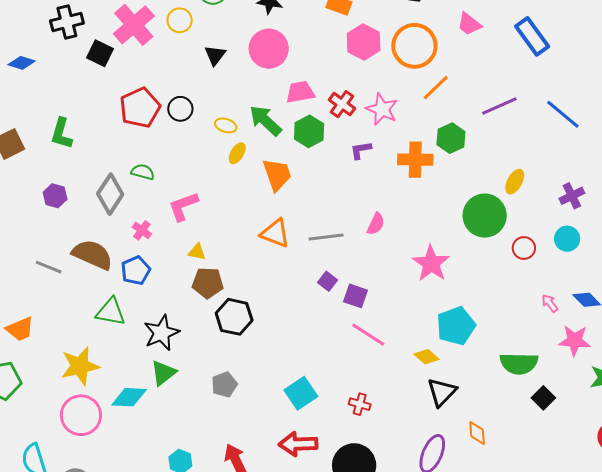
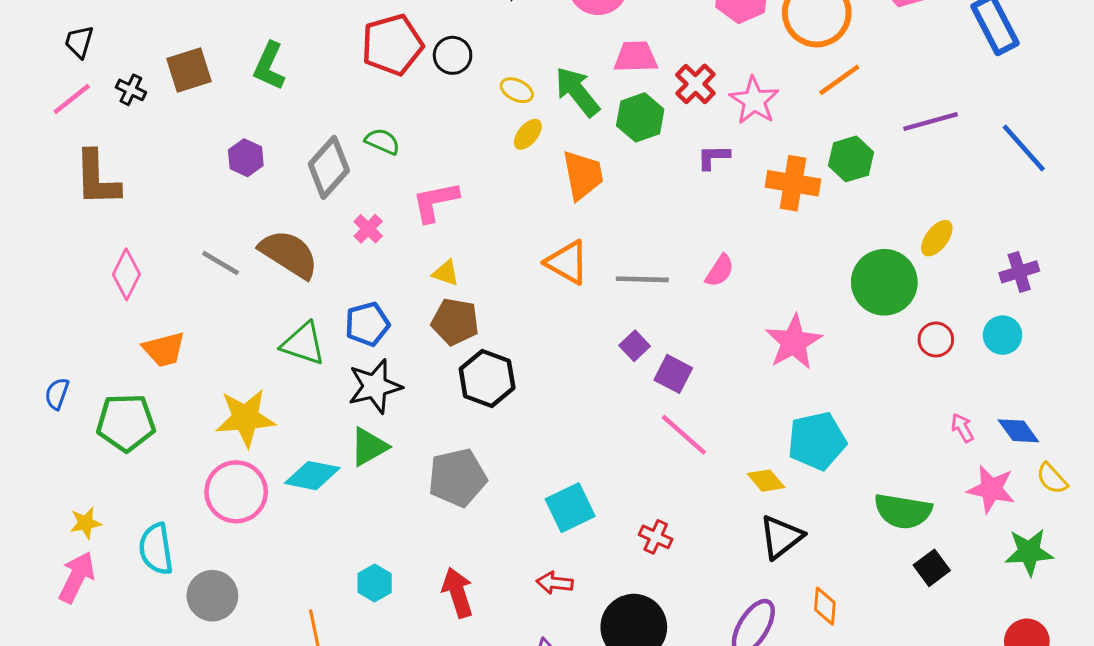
blue pentagon: (136, 270) -> (367, 324), moved
gray pentagon: (224, 385) -> (457, 478), size x1.5
red arrow: (298, 444) -> (555, 583), size x0.6

